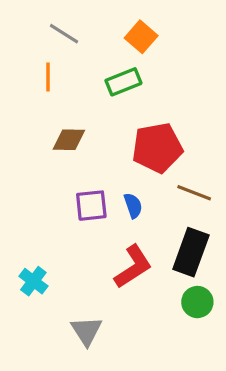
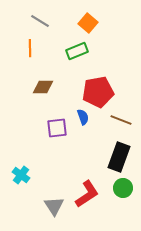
blue semicircle: (133, 206) -> (83, 117), moved
red L-shape: (133, 267) -> (87, 194), moved

